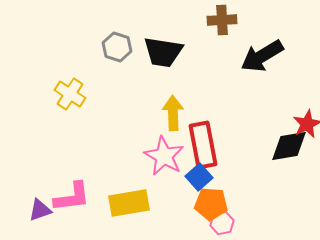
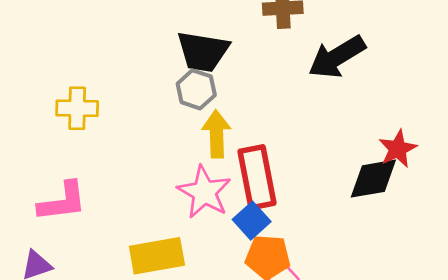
gray hexagon: (117, 47) -> (196, 89), moved
yellow cross: (70, 94) -> (77, 108), turned -32
pink L-shape: (72, 197) -> (62, 202), moved

